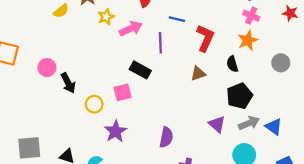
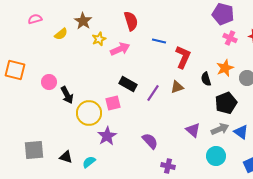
pink cross: (251, 16) -> (230, 38), moved
orange star: (248, 40) -> (225, 68), moved
purple line: (160, 43) -> (153, 93), moved, turned 36
black pentagon: (239, 96) -> (226, 103), moved
yellow circle: (94, 104) -> (89, 113), size x1.6
purple semicircle: (166, 137) -> (150, 141), turned -54

